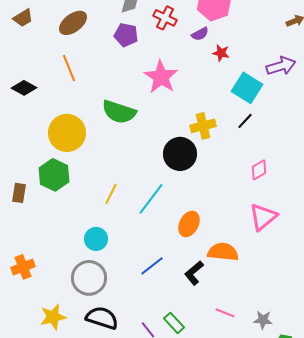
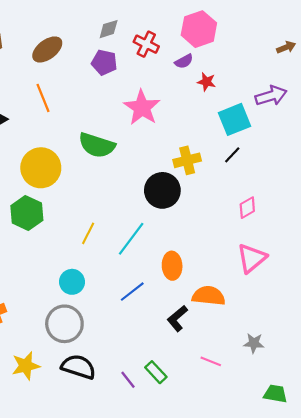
cyan square: (247, 88) -> (234, 119), turned 36
orange ellipse: (189, 224) -> (172, 266), turned -30
blue line: (152, 266) -> (132, 292), moved
gray star: (263, 320) -> (254, 343), moved

